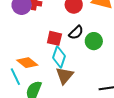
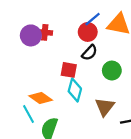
black semicircle: (76, 33) -> (89, 53), moved
brown triangle: (65, 76) -> (105, 107), moved

